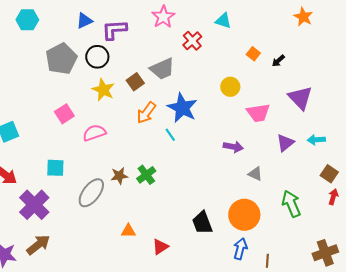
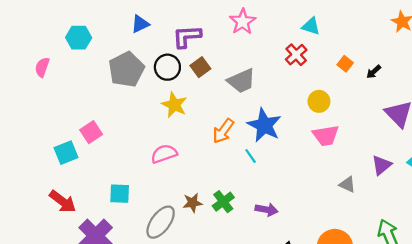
cyan hexagon: (27, 20) -> (79, 38), moved
blue triangle: (84, 21) -> (140, 24), moved
red cross: (192, 41) -> (296, 55), moved
brown square: (135, 82) -> (200, 67), moved
pink trapezoid: (258, 113) -> (326, 136), moved
pink square: (64, 114) -> (91, 132), moved
purple arrow: (233, 147) -> (267, 210), moved
gray triangle: (255, 174) -> (347, 185), moved

